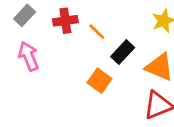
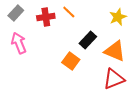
orange line: (97, 32) -> (69, 12), moved

